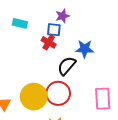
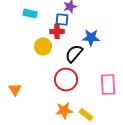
red cross: (49, 42) -> (57, 32), turned -32
yellow circle: (34, 97) -> (43, 47), moved, size x0.7

